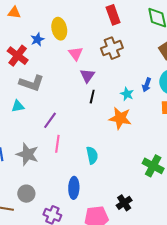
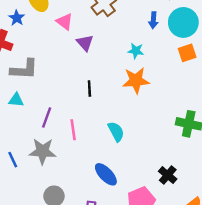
blue arrow: (147, 85) -> (153, 20), moved
black line: (92, 97) -> (89, 89), moved
cyan triangle: (18, 106) -> (16, 100), turned 32
purple line: (50, 120) -> (47, 118), moved
blue ellipse: (74, 188) -> (106, 174), turned -30

